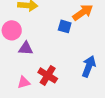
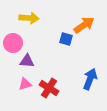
pink triangle: (24, 82) -> (25, 84), moved

